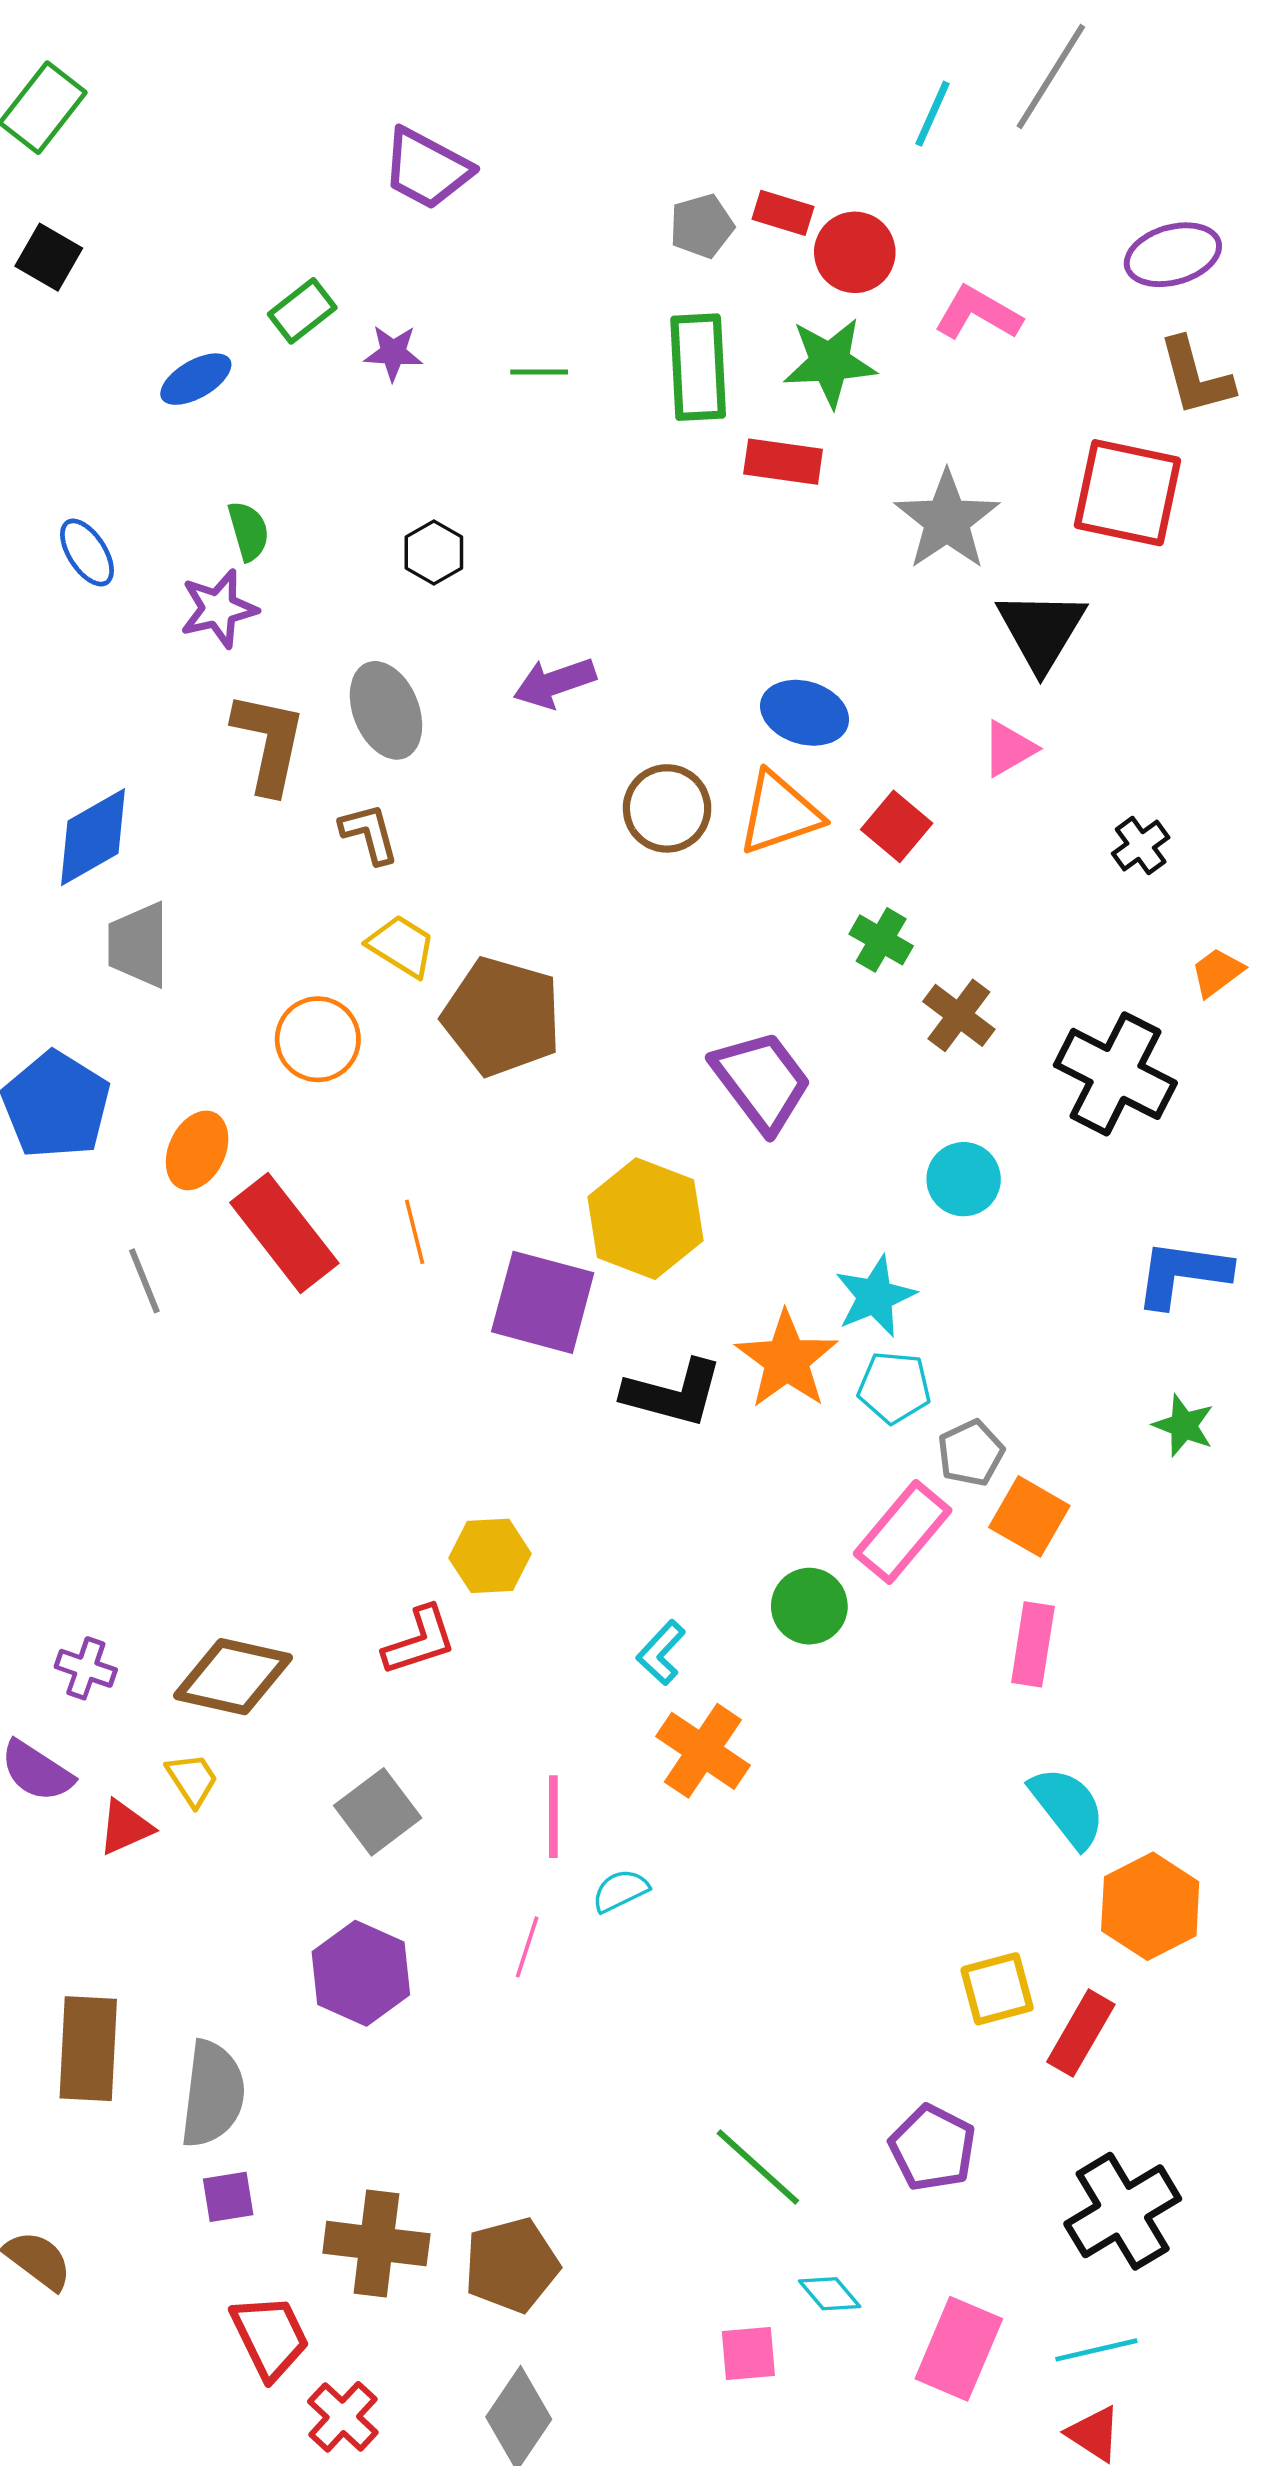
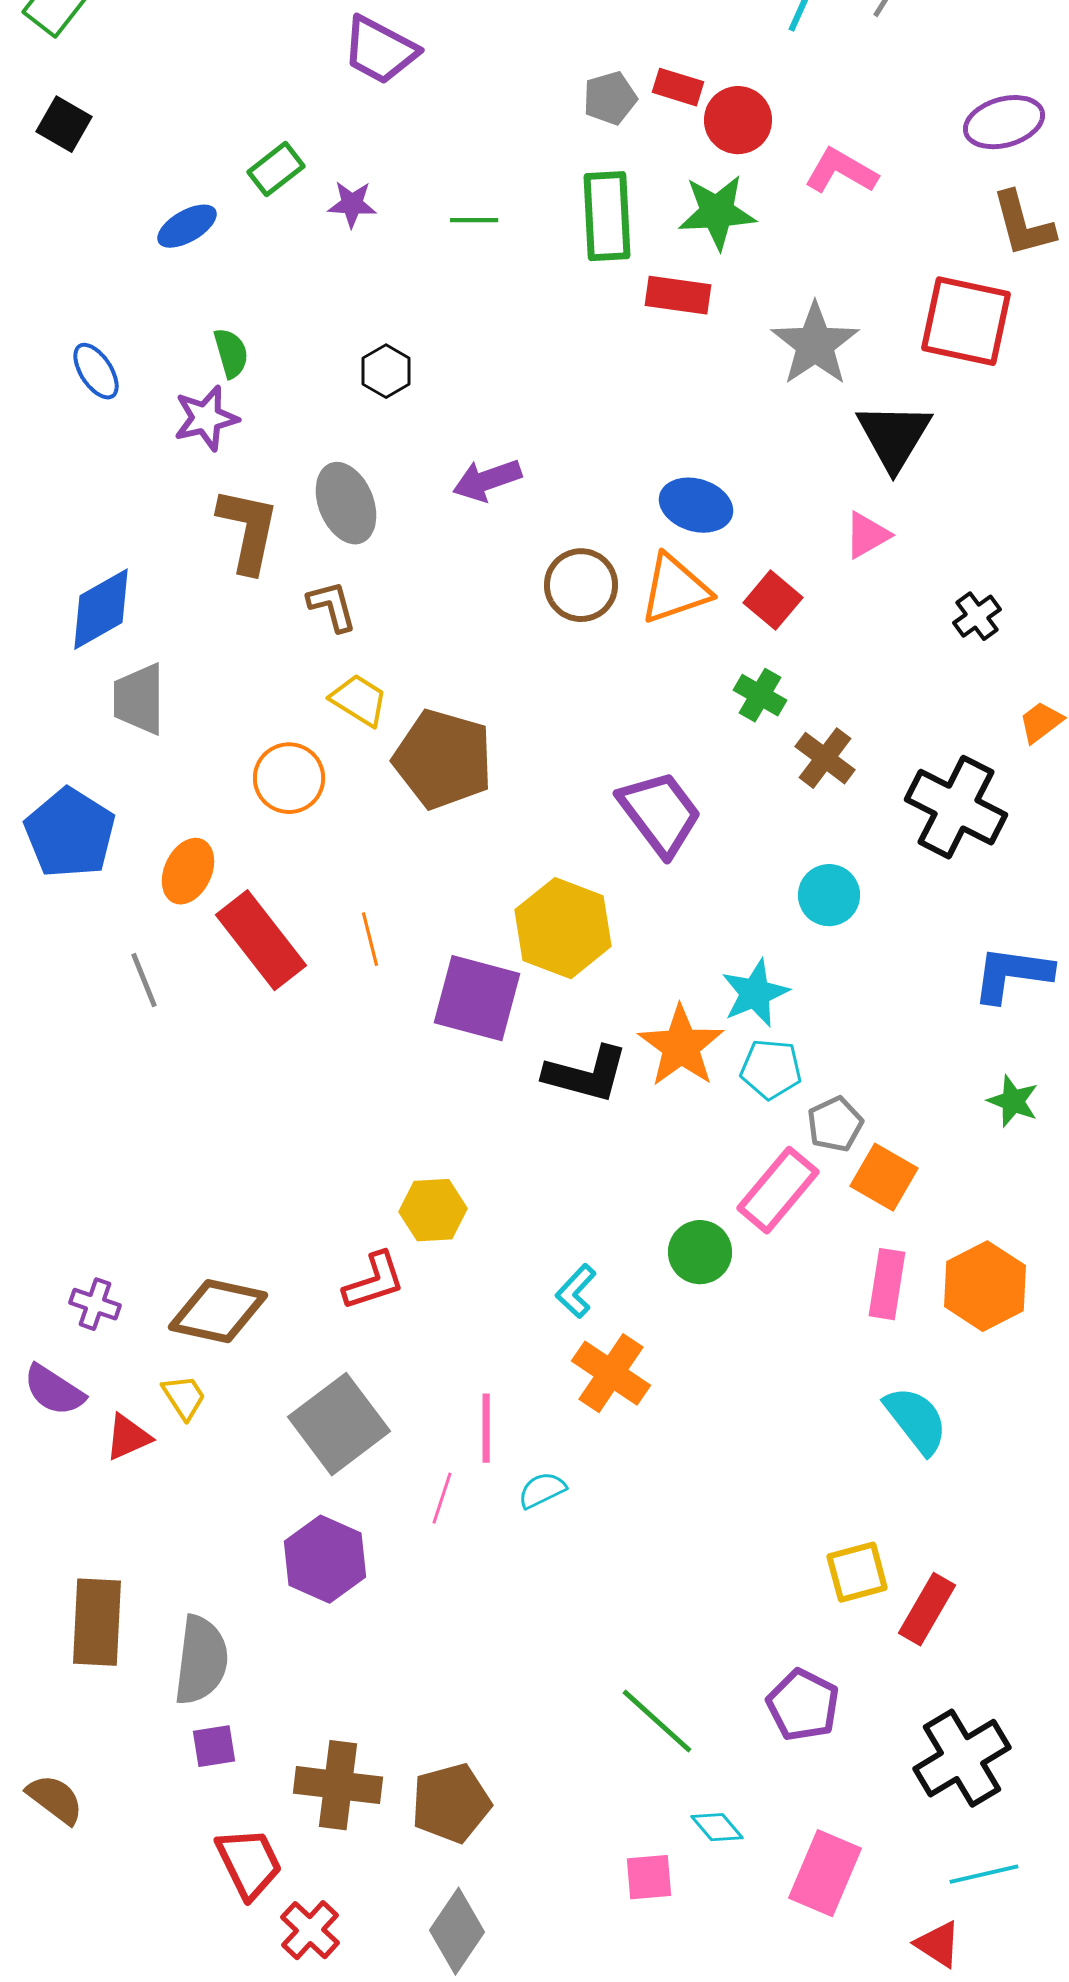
gray square: (378, 1812) -> (339, 1424), size x1.4
orange hexagon: (1150, 1906) -> (985, 1286), moved
pink line: (527, 1947) -> (442, 1498), moved
cyan line: (1096, 2350) -> (984, 1874), moved

